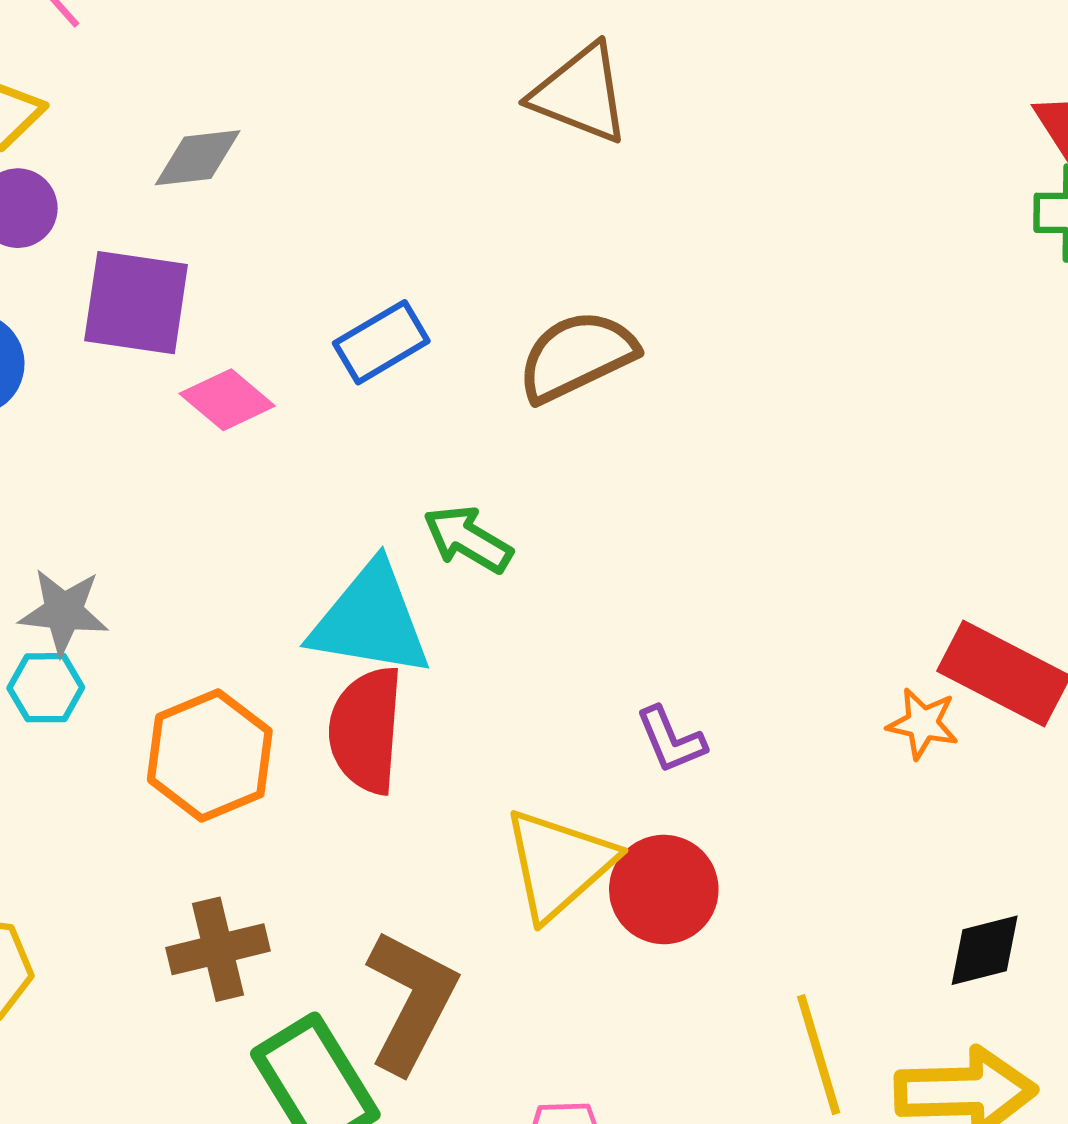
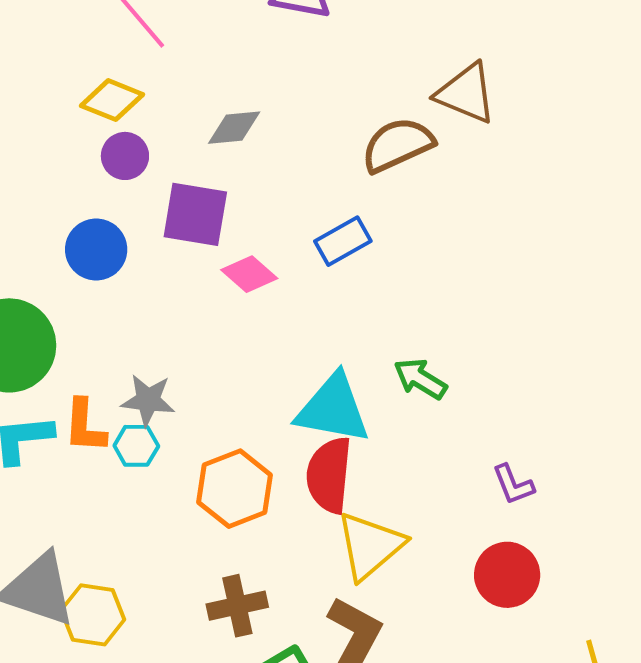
brown semicircle: (577, 356) -> (398, 145), moved
green arrow: (468, 539) -> (420, 379), moved
yellow triangle: (559, 864) -> (370, 546), moved

